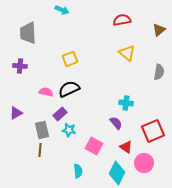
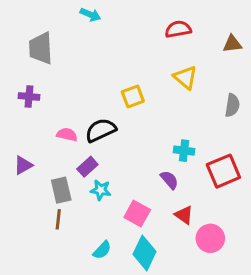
brown triangle: (159, 30) -> (232, 44), turned 32
yellow square: (70, 59) -> (133, 96), moved
red square: (153, 131) -> (223, 171), moved
cyan semicircle: (78, 171) -> (102, 250), moved, turned 48
cyan diamond: (117, 173) -> (145, 253), moved

